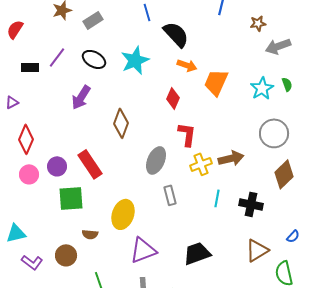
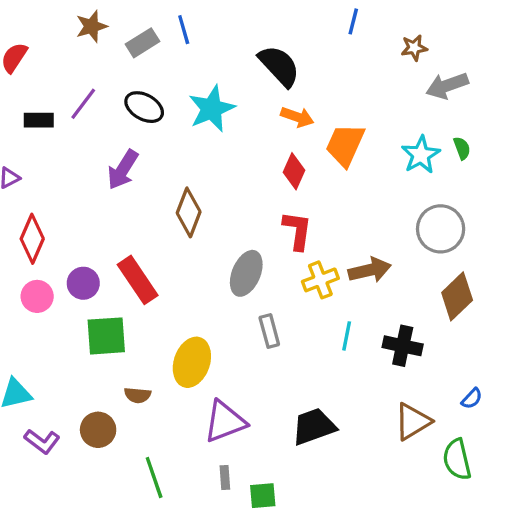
blue line: (147, 12) -> (184, 30), moved
red diamond: (173, 98) -> (294, 171), moved

